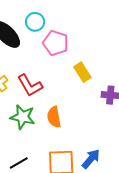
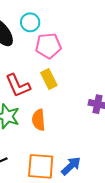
pink pentagon: (56, 43) -> (48, 46), turned -30
yellow rectangle: (82, 72) -> (49, 79), moved

